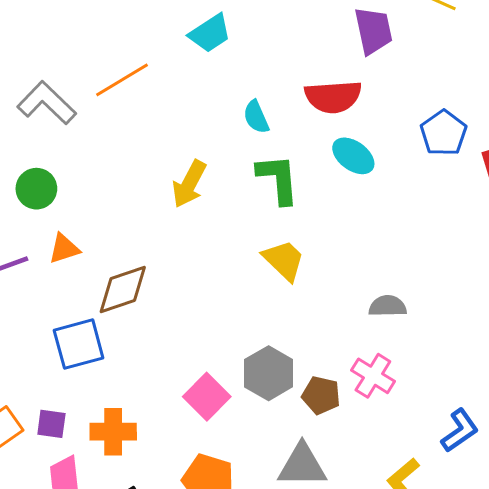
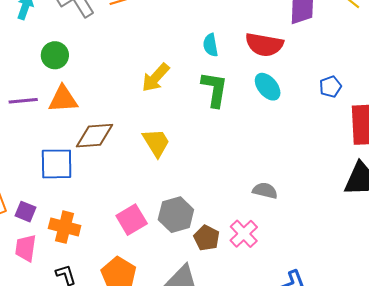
blue pentagon: (444, 133) -> (330, 87), size x0.7
orange triangle: (64, 249) -> (63, 99), size x1.4
yellow trapezoid: (284, 260) -> (156, 143), moved

